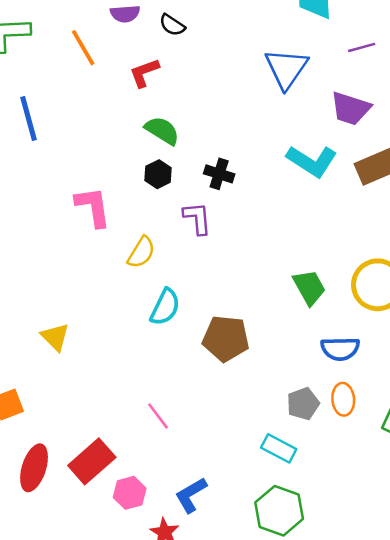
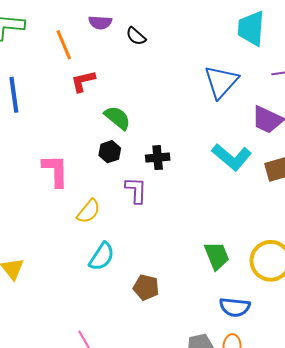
red L-shape: (144, 73) -> (83, 81), moved
black cross: (219, 174) -> (158, 158), turned -30
brown pentagon: (226, 338) -> (146, 287), size x0.7

